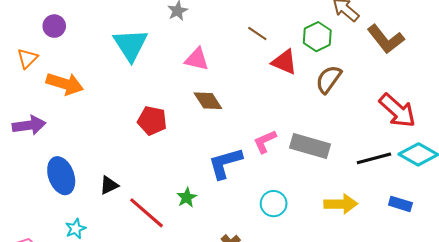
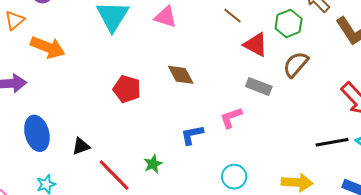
pink triangle: (197, 59) -> (166, 17), moved
gray rectangle: (310, 146) -> (259, 87), moved, size x0.7
blue L-shape: (225, 163) -> (192, 135), size x0.7

